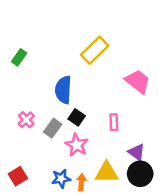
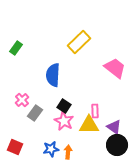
black square: (77, 117) -> (64, 106), moved
pink rectangle: (114, 122) -> (95, 111), moved
gray rectangle: (53, 128) -> (35, 113), moved
yellow triangle: (107, 173) -> (89, 125), moved
red square: (18, 176) -> (15, 147), turned -35

